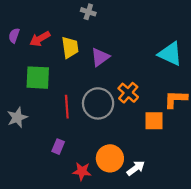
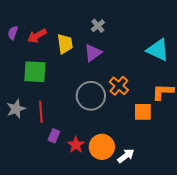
gray cross: (88, 12) -> (98, 26), moved, turned 32
red line: (67, 107) -> (41, 112), moved
red star: (82, 171) -> (76, 145), moved, turned 30

